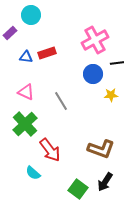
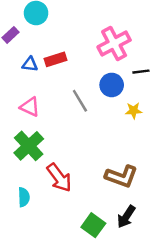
gray line: (61, 101) -> (80, 101), moved
cyan semicircle: (33, 173) -> (24, 197), moved, turned -133

